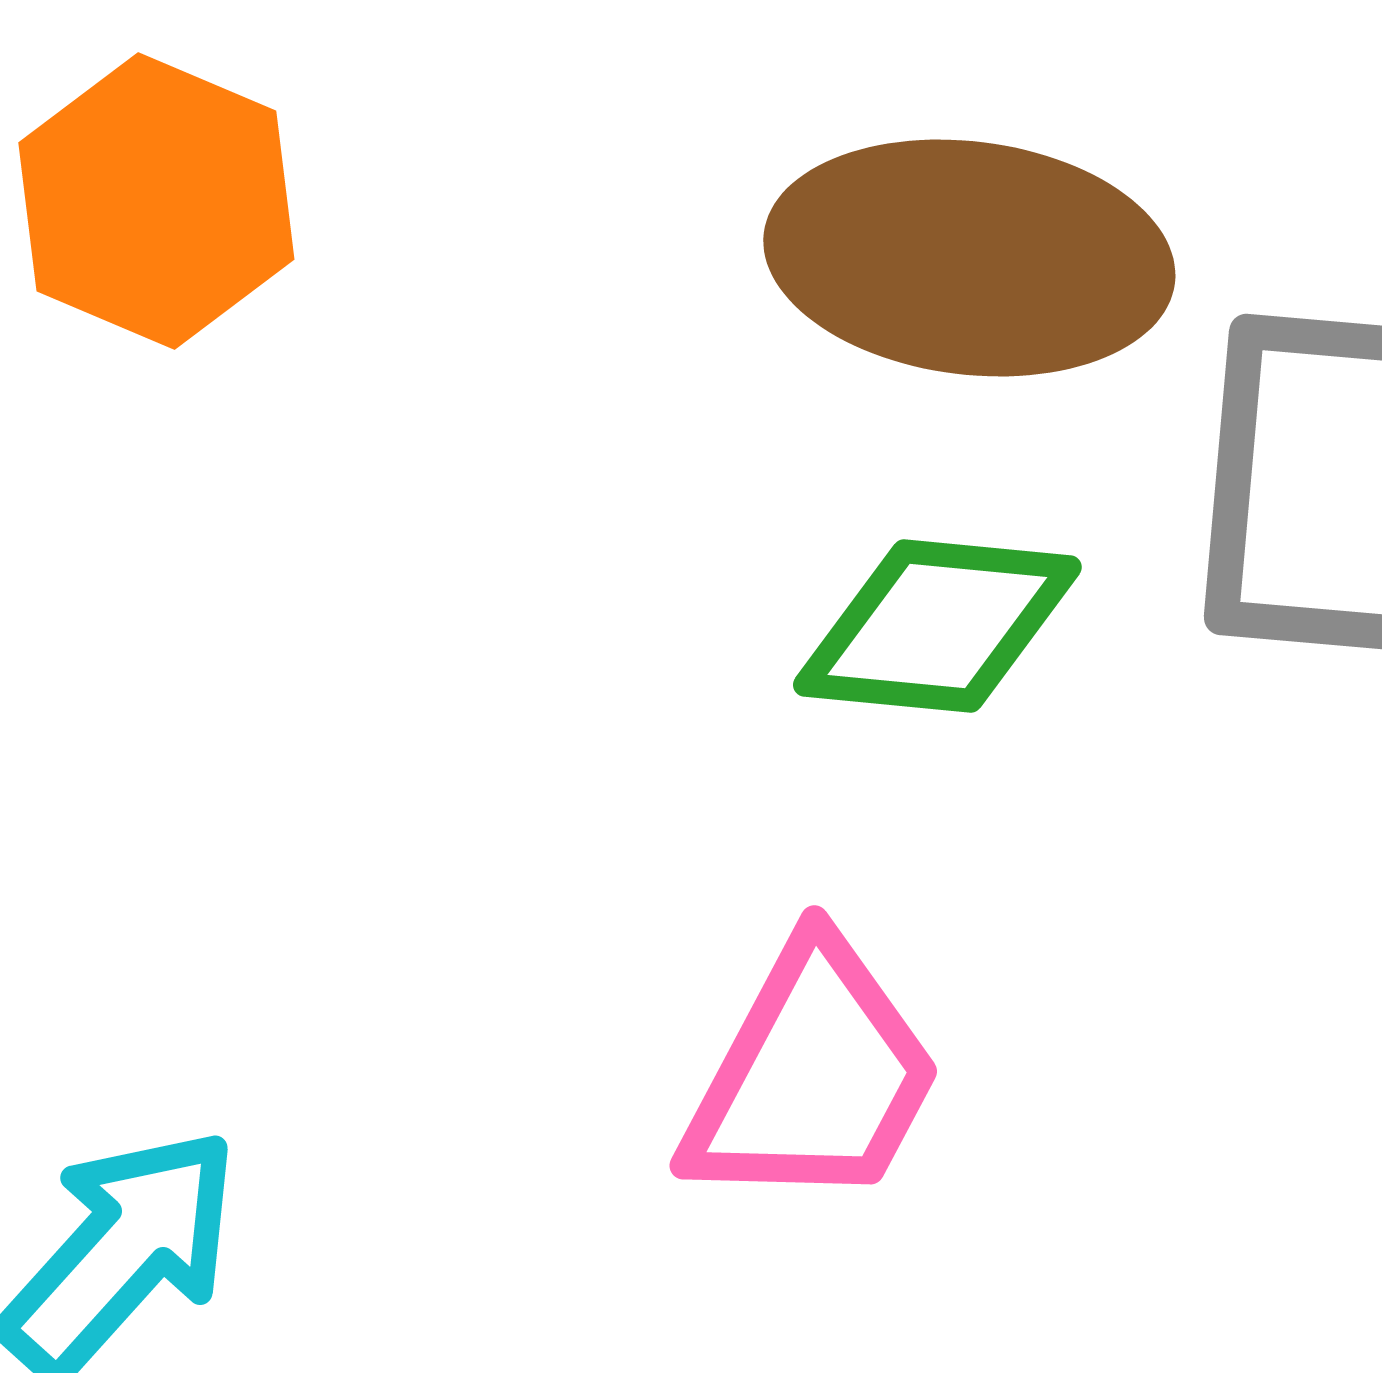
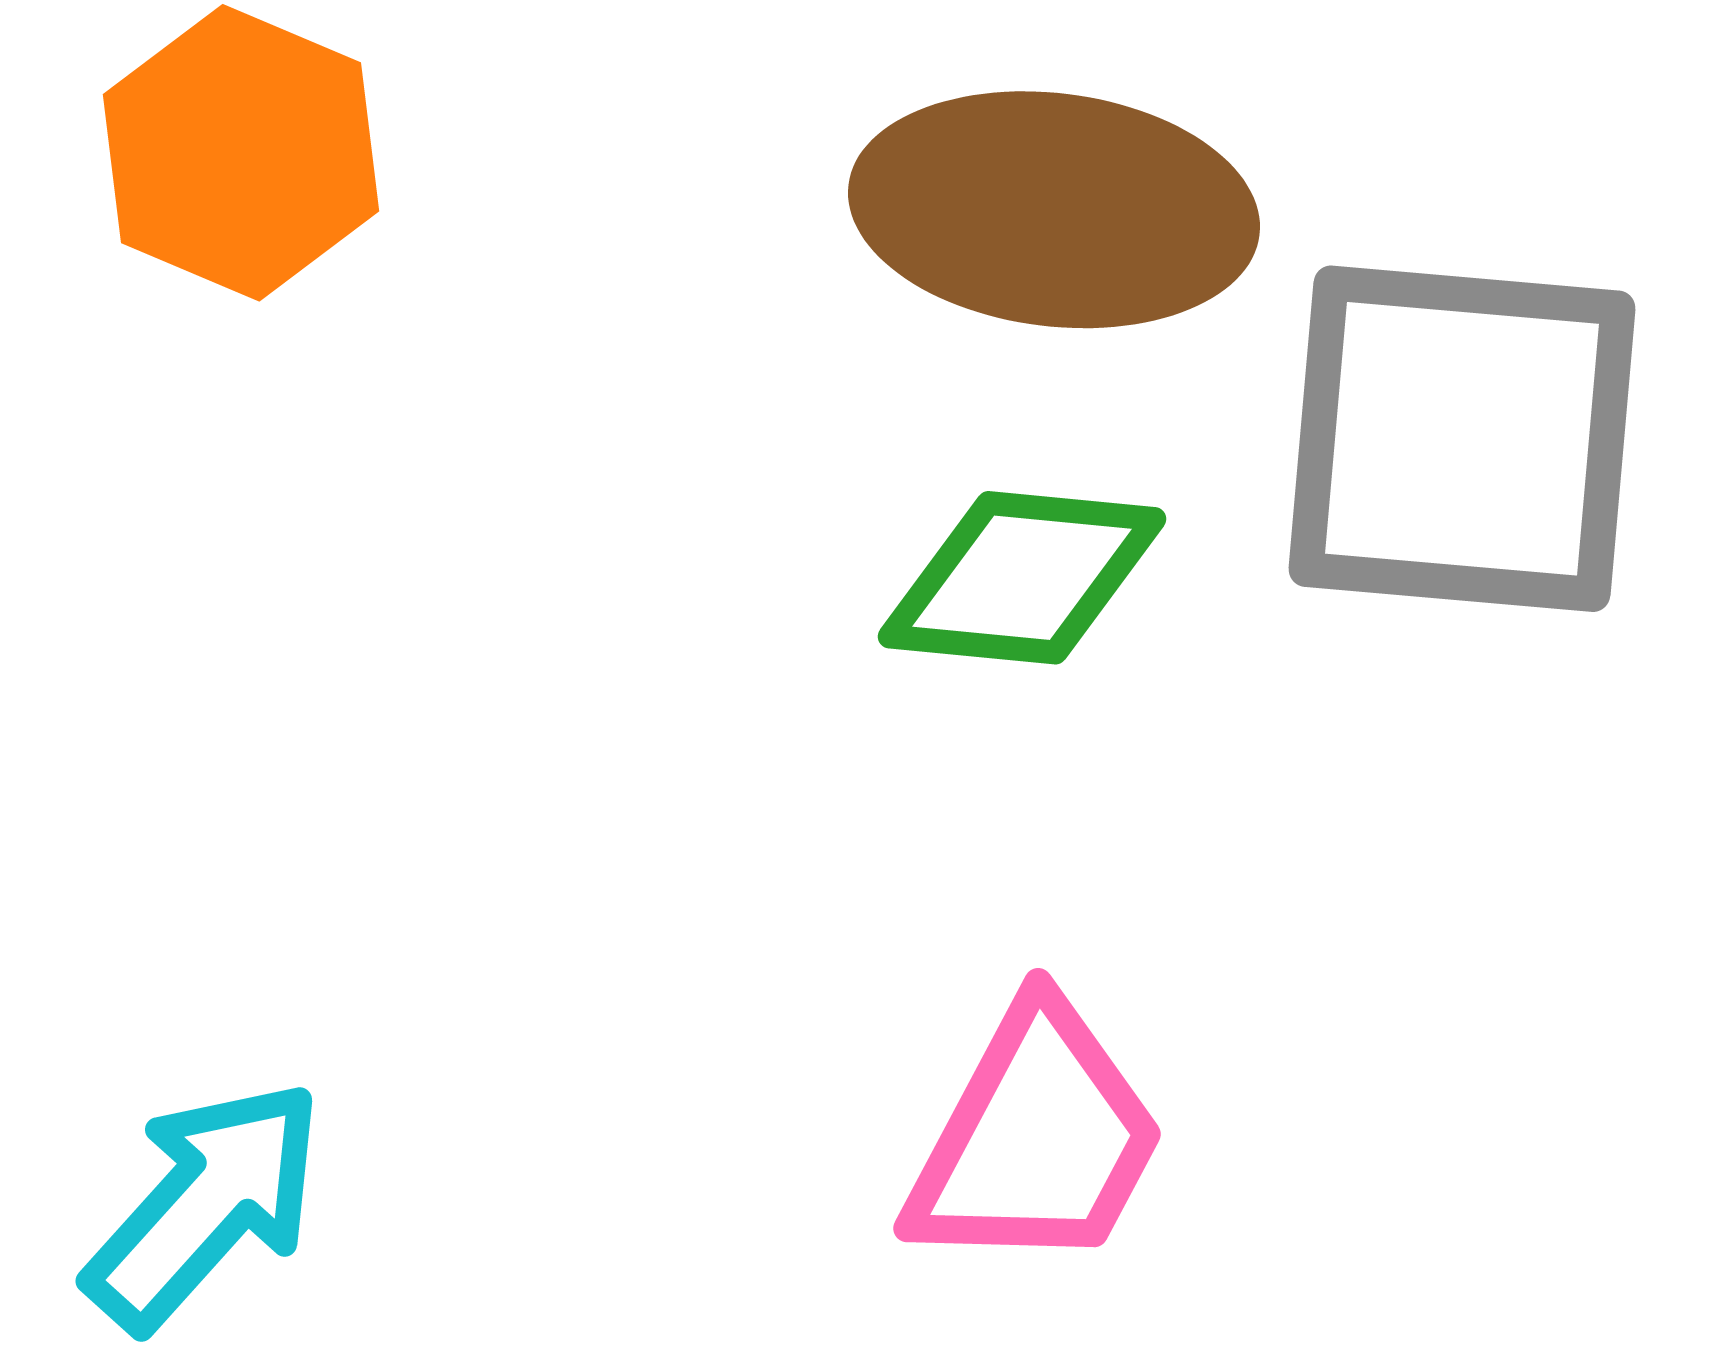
pink trapezoid: (812, 1076) -> (1036, 1139), moved

